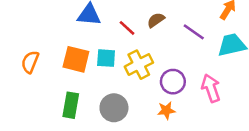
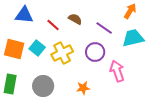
brown semicircle: (156, 20) -> (75, 19), turned 64
cyan square: (106, 58) -> (37, 48), turned 35
purple circle: (173, 82) -> (95, 52), moved

